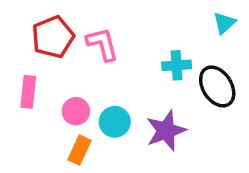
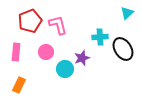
pink circle: (76, 111) -> (46, 52), moved
purple star: (166, 131) -> (82, 58), moved, size x0.7
orange rectangle: (79, 150) -> (19, 85), moved

